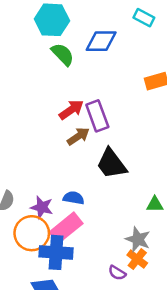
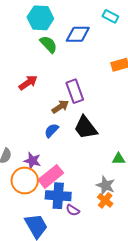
red arrow: (71, 110) -> (28, 83), moved
blue semicircle: (74, 198) -> (51, 130), moved, turned -56
blue cross: (56, 252) -> (58, 196), moved
purple semicircle: (117, 273) -> (73, 210), moved

